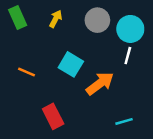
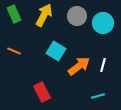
yellow arrow: (56, 19) -> (44, 15), size x1.6
white line: (128, 56) -> (103, 65), moved
orange line: (26, 72) -> (14, 51), moved

